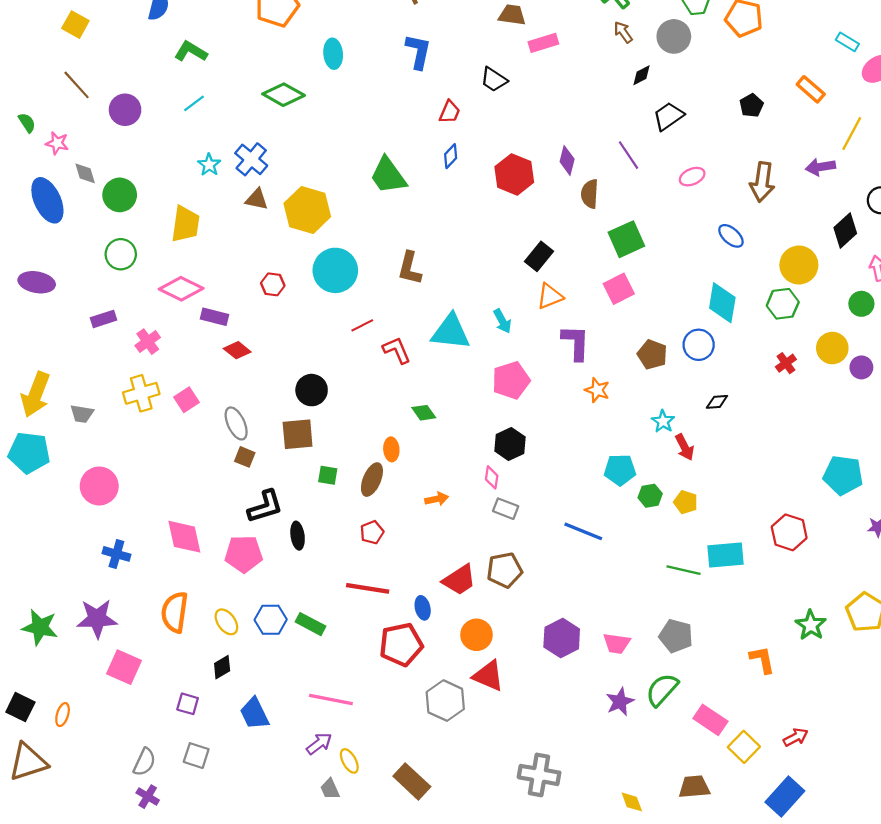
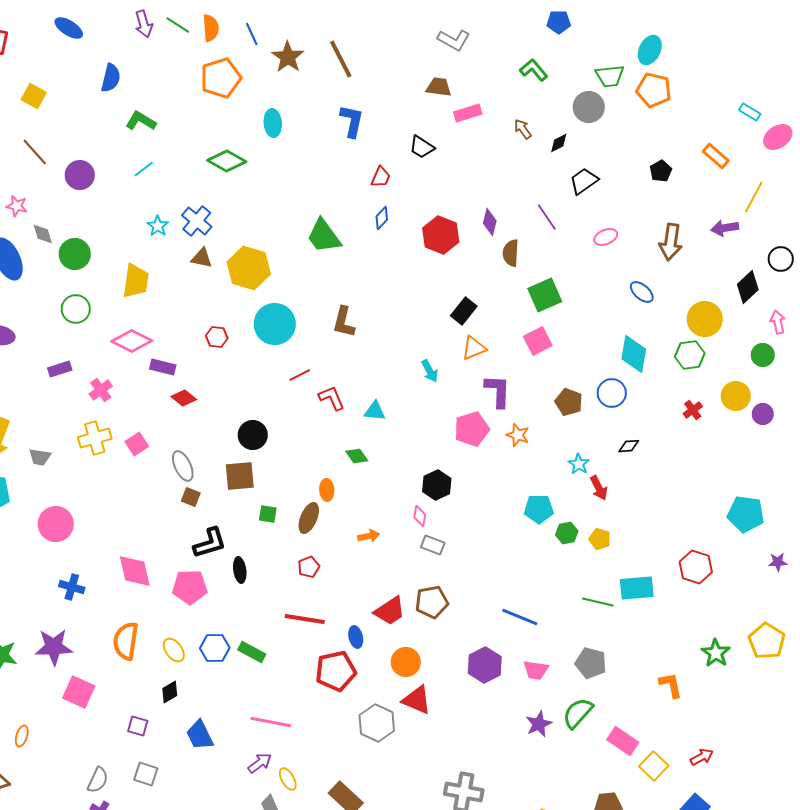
brown arrow: (623, 32) -> (523, 129), moved
cyan triangle: (451, 332) -> (375, 411), moved, size x0.6
pink pentagon: (511, 380) -> (472, 429), moved
blue line: (583, 531) -> (520, 617), moved

